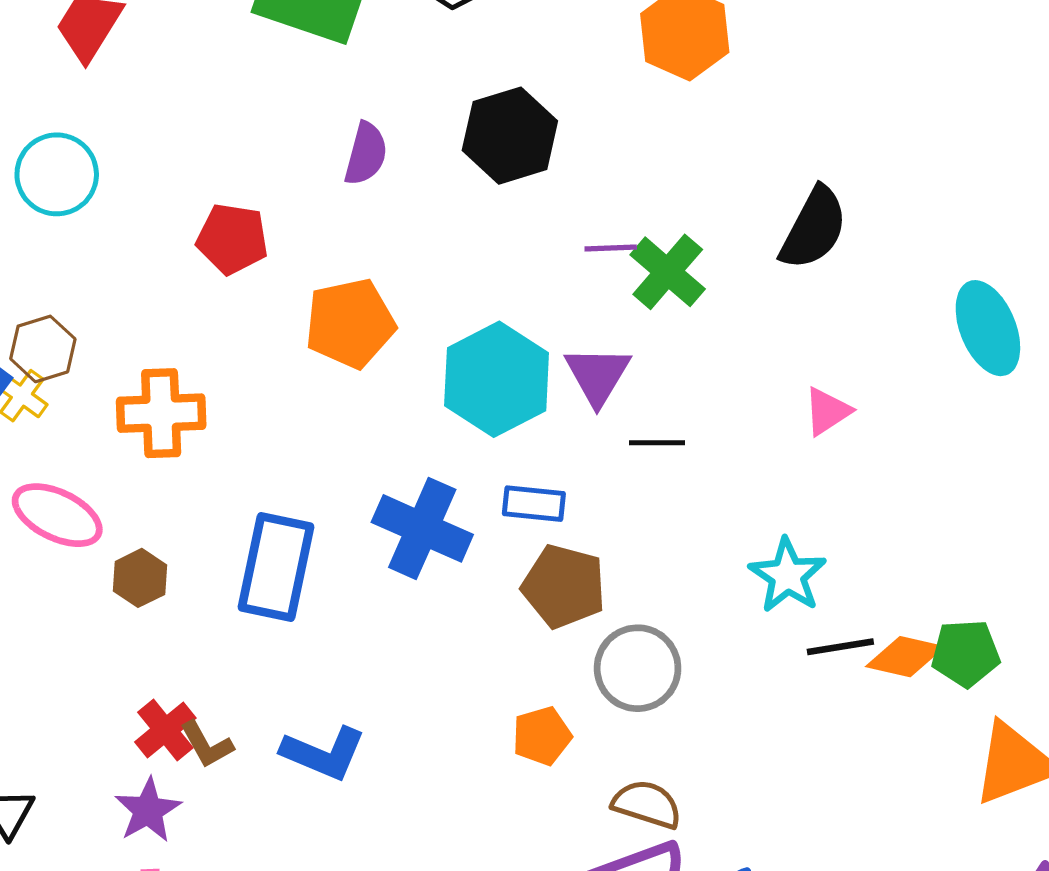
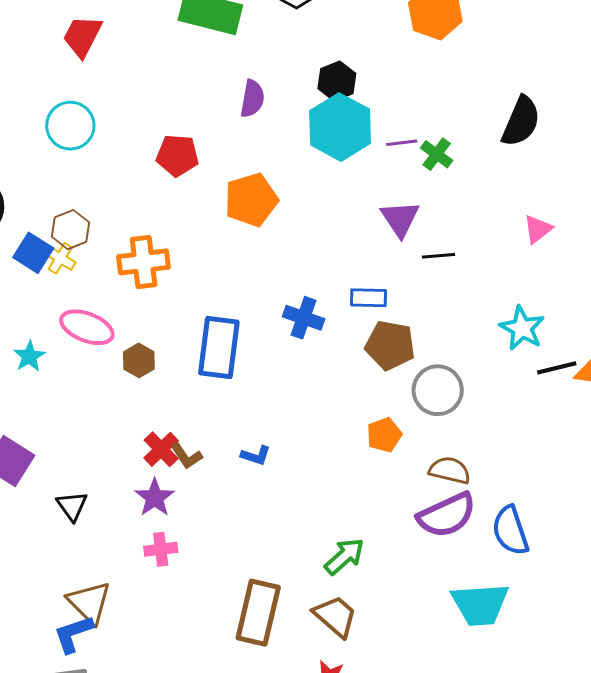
black hexagon: (510, 136) -> (337, 81), size x0.7
green cross: (668, 272) -> (437, 154), size x0.7
cyan hexagon: (497, 379) -> (340, 127), moved
blue cross: (422, 528) -> (304, 318), size x0.7
blue L-shape: (324, 753) -> (256, 455), size x0.6

